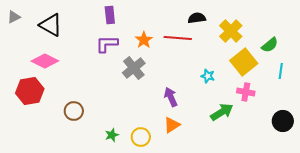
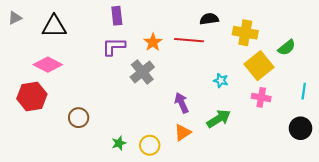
black triangle: (51, 25) -> (54, 26), turned -30
yellow cross: (231, 31) -> (245, 33), turned -35
cyan line: (281, 71) -> (304, 91), moved
green arrow: (222, 112) -> (219, 119), moved

